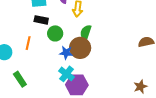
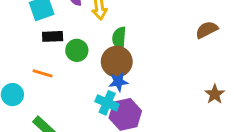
orange line: (28, 43) -> (43, 73), turned -72
blue star: (66, 53) -> (118, 82), moved

